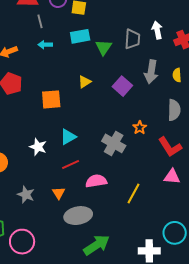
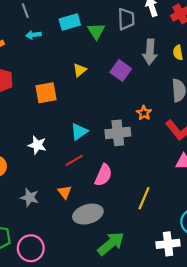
cyan triangle: (68, 137) -> (79, 132), moved
gray cross: (114, 143) -> (118, 133), turned -30
pink semicircle: (96, 181) -> (103, 175), turned 130
yellow line: (134, 193) -> (144, 198), moved

